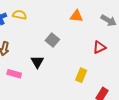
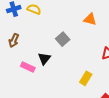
pink rectangle: (14, 74) -> (28, 67), moved

